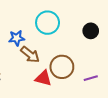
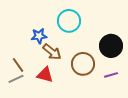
black circle: (91, 31) -> (111, 46), moved, size x1.5
red triangle: (43, 78) -> (45, 75), moved

